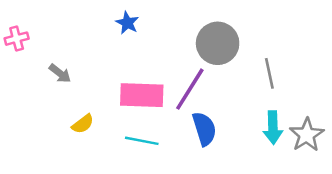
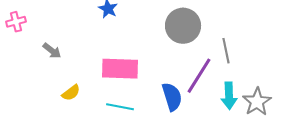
purple line: (190, 89) -> (199, 76), moved

